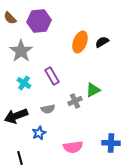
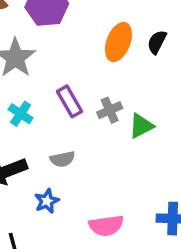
black semicircle: (102, 42) -> (157, 42), turned -32
gray cross: (75, 101) -> (110, 110), moved

